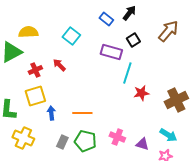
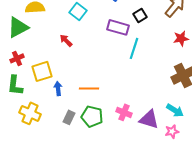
red cross: (35, 70) -> (17, 58), moved
red star: (141, 93) -> (181, 38), moved
purple triangle: (142, 144) -> (149, 119), size x1.5

